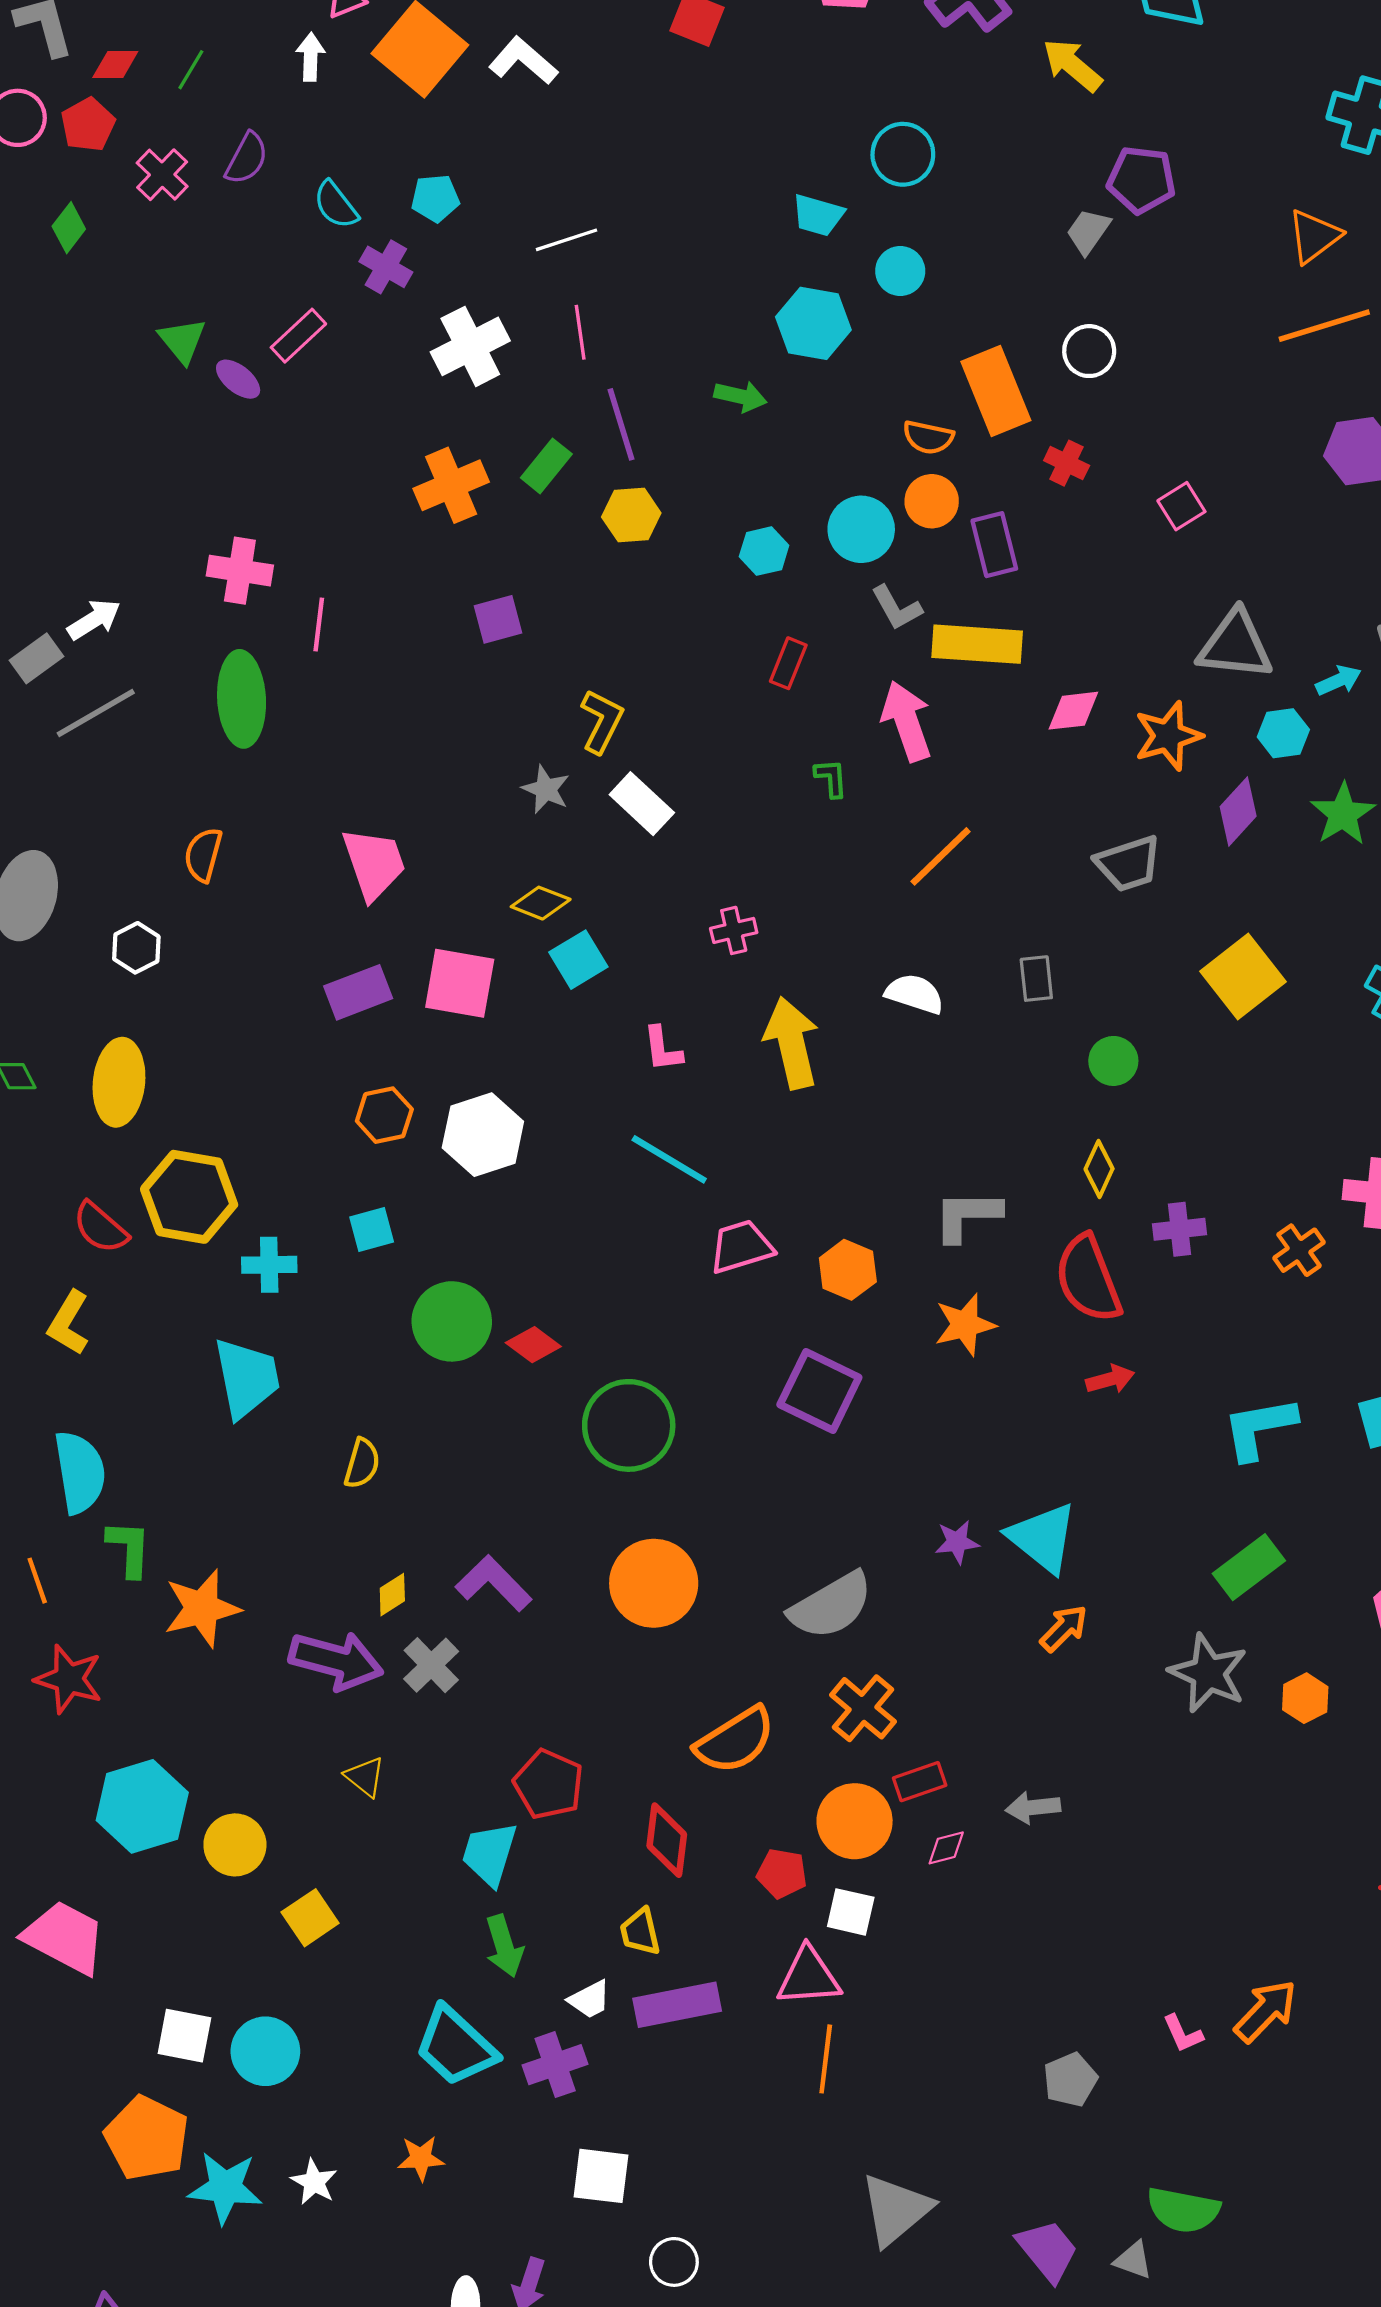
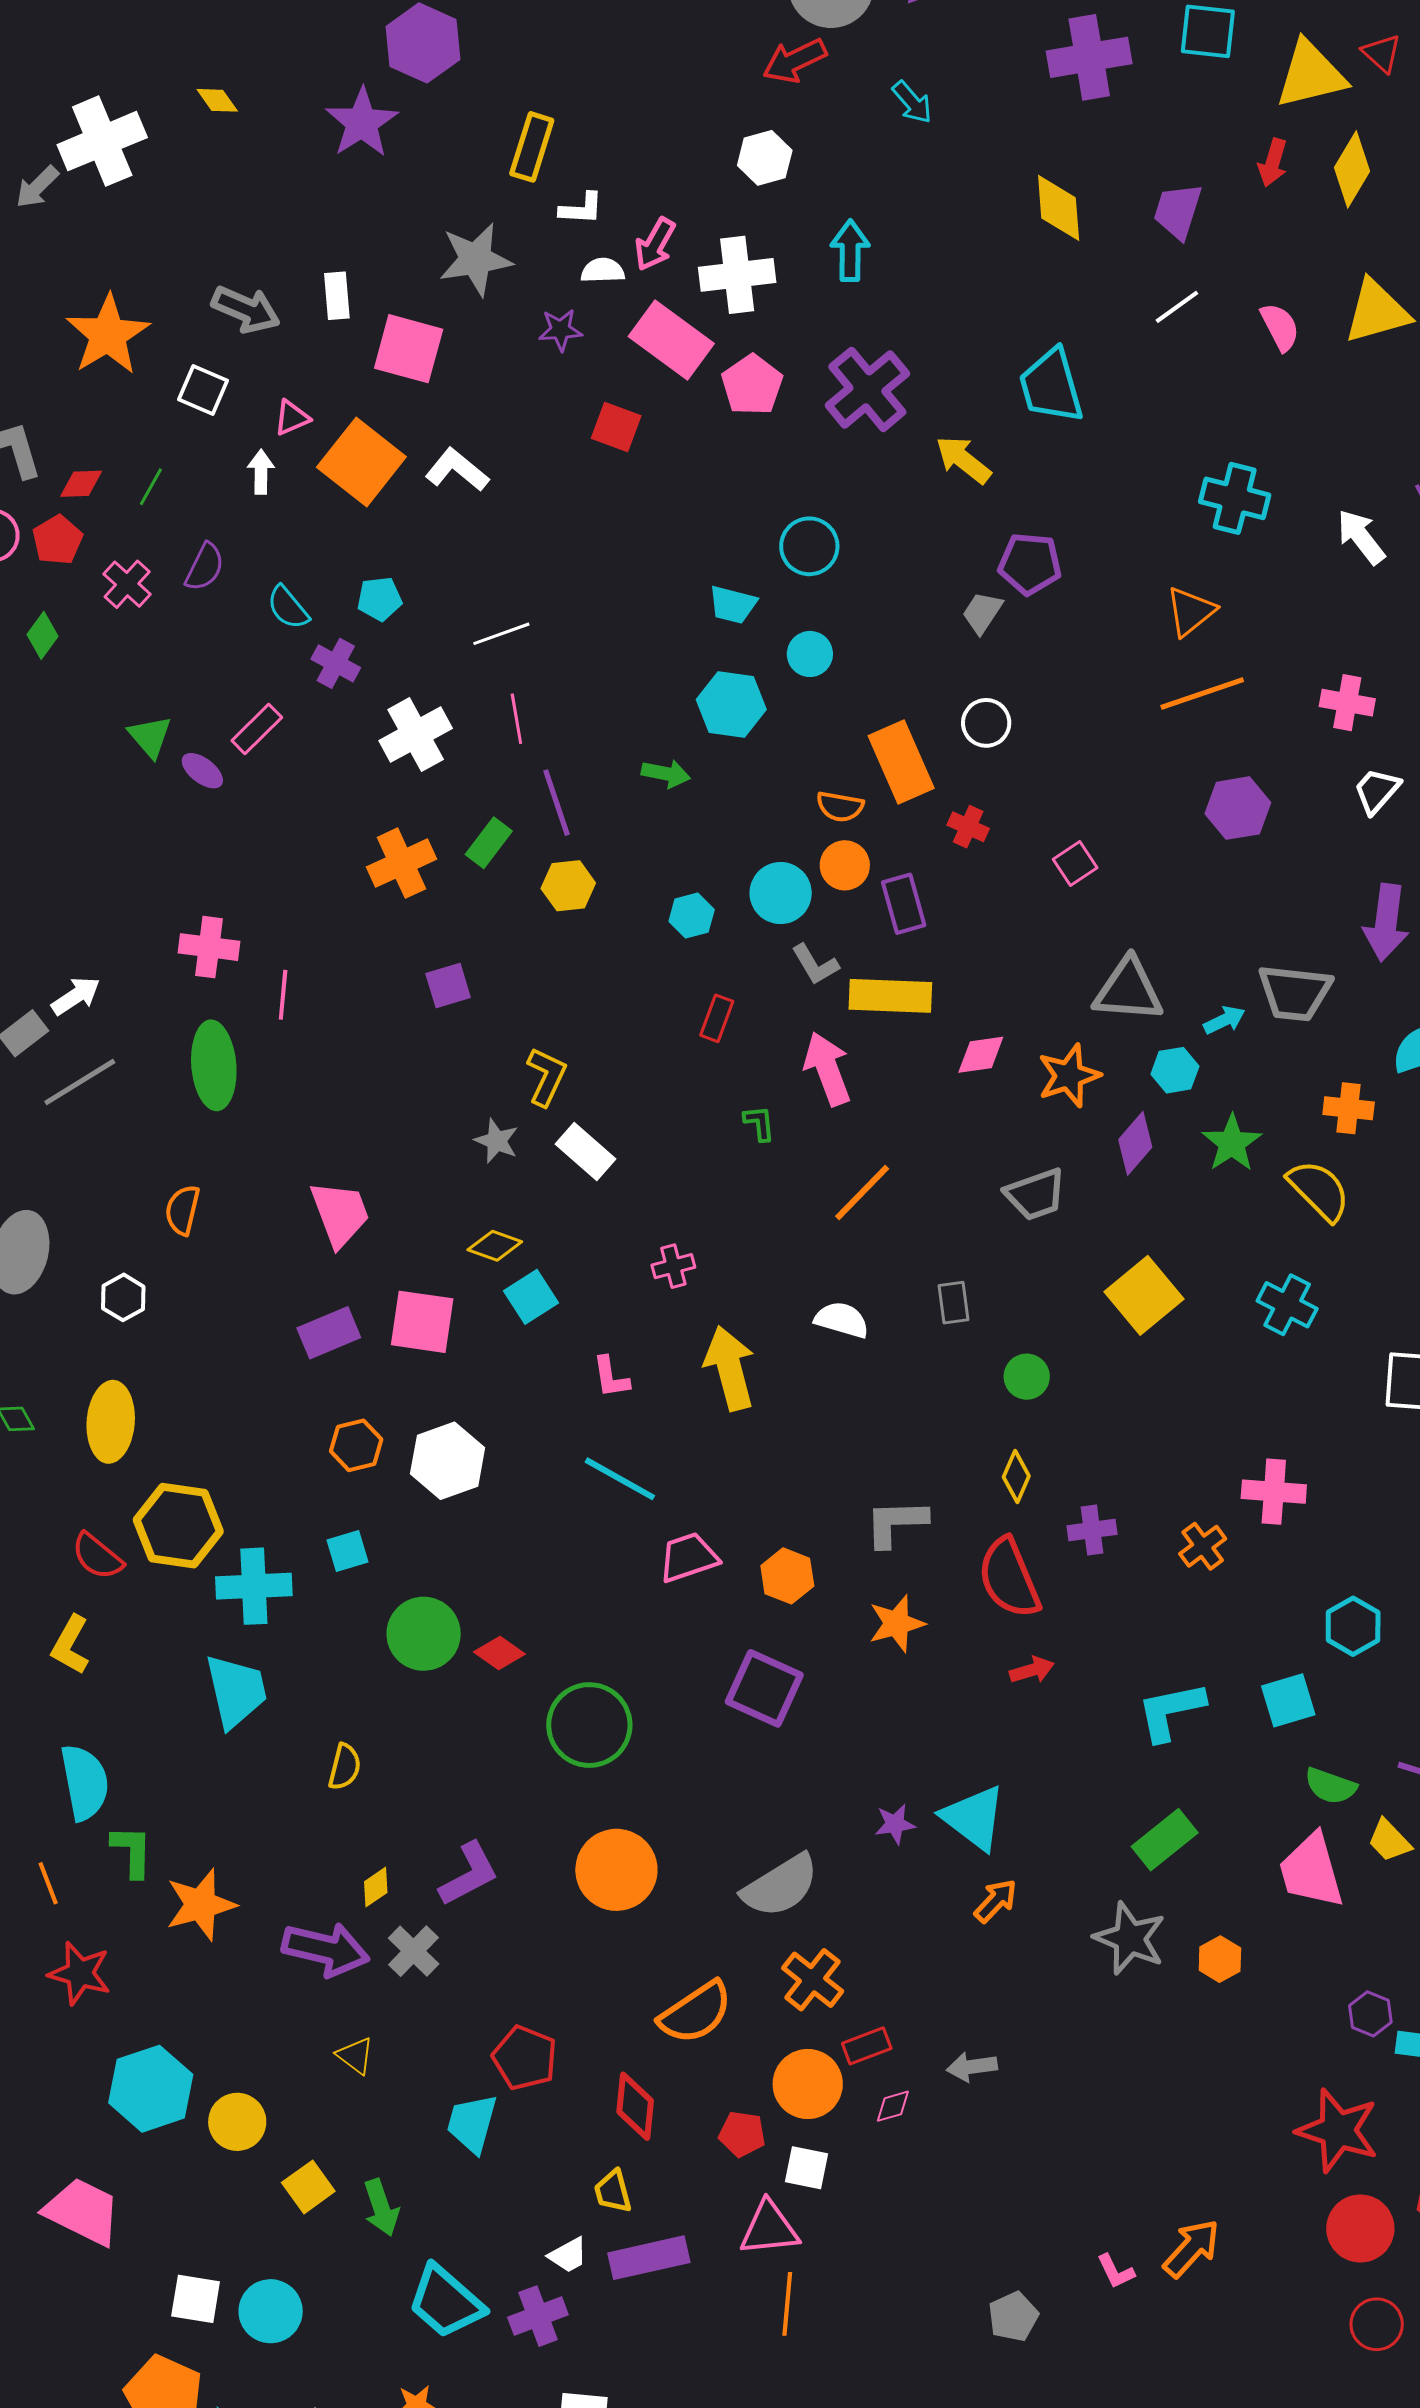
cyan cross: (269, 1265) -> (254, 1586), size x1.5
purple L-shape: (494, 1583) -> (469, 1874), turned 108
green arrow: (504, 1946) -> (381, 2208), moved

